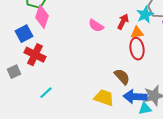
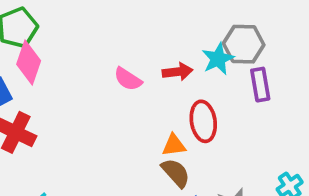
red arrow: (123, 22) -> (178, 72), turned 56
orange triangle: (137, 33) -> (174, 145), moved

